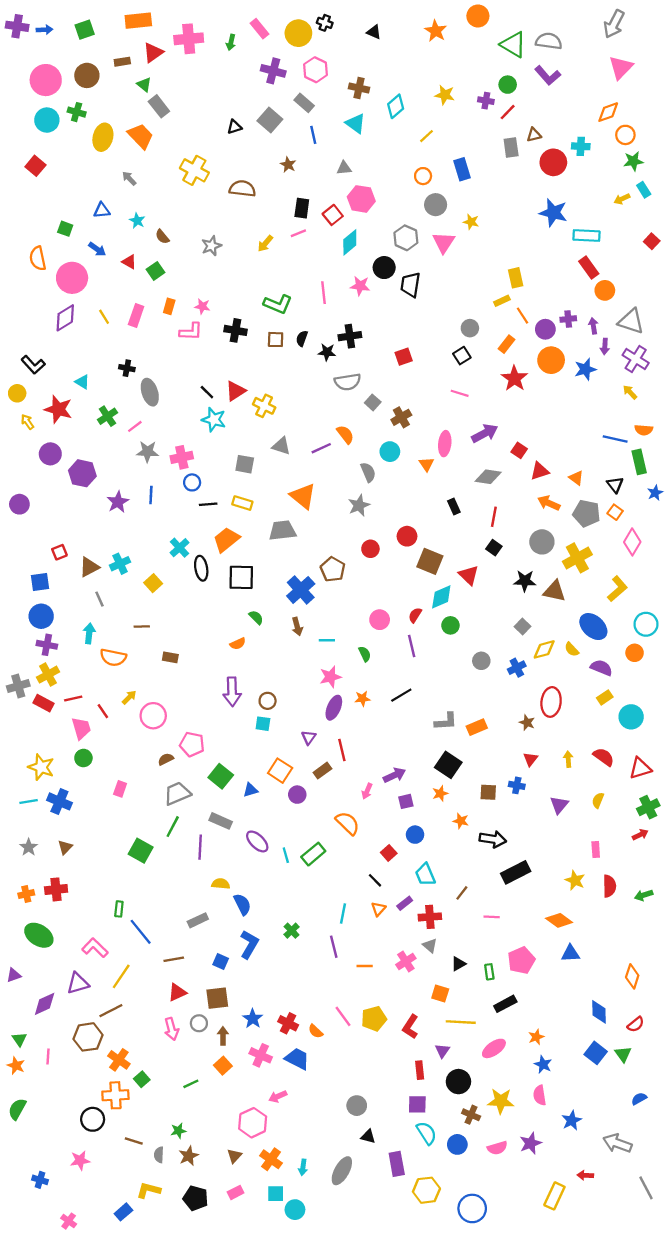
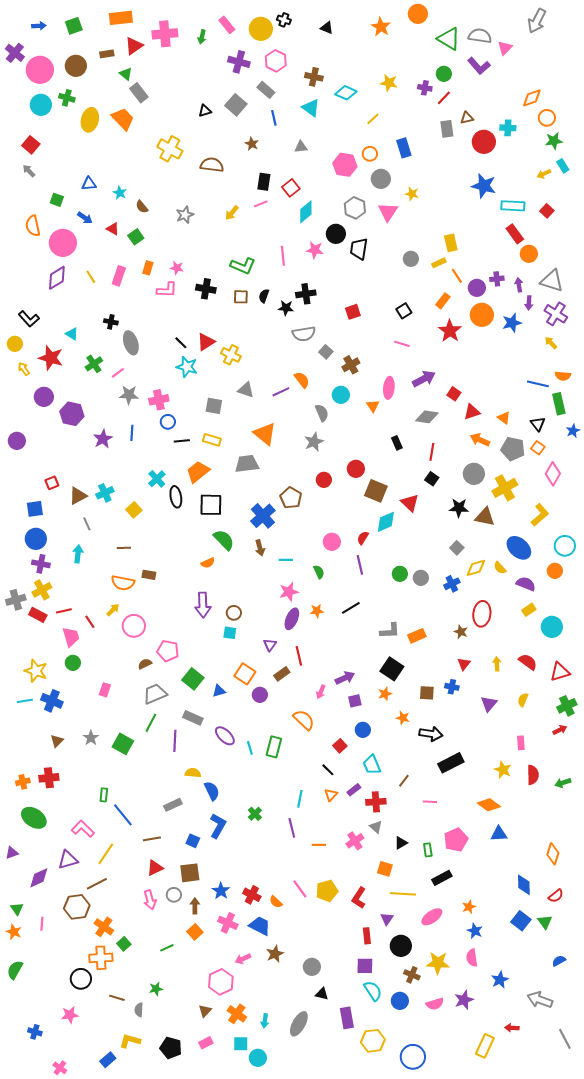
purple cross: (17, 26) -> (15, 53), moved, turned 30
pink triangle: (621, 67) -> (505, 48), moved, size x0.7
cyan diamond: (396, 106) -> (346, 93), turned 65
gray arrow: (129, 178) -> (29, 171), moved
pink hexagon: (361, 199) -> (345, 165), moved
red square: (652, 241) -> (547, 211), moved
gray circle: (470, 328) -> (411, 259), moved
green semicircle: (256, 617) -> (224, 540), size x1.6
green circle: (450, 625) -> (400, 574), moved
orange semicircle: (113, 657) -> (123, 583), moved
gray star: (29, 847) -> (91, 738), moved
green rectangle: (313, 854) -> (274, 747), turned -35
brown star: (189, 1156) -> (275, 954), moved

